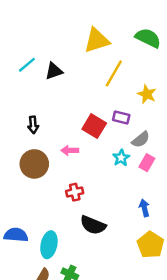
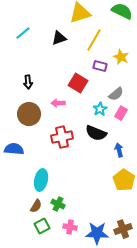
black triangle: (54, 71) -> (59, 38), moved
purple rectangle: (121, 117) -> (100, 66), moved
red cross: (75, 192) -> (62, 137), size x1.5
black semicircle: (93, 225) -> (96, 133), moved
blue semicircle: (16, 235) -> (14, 149), moved

